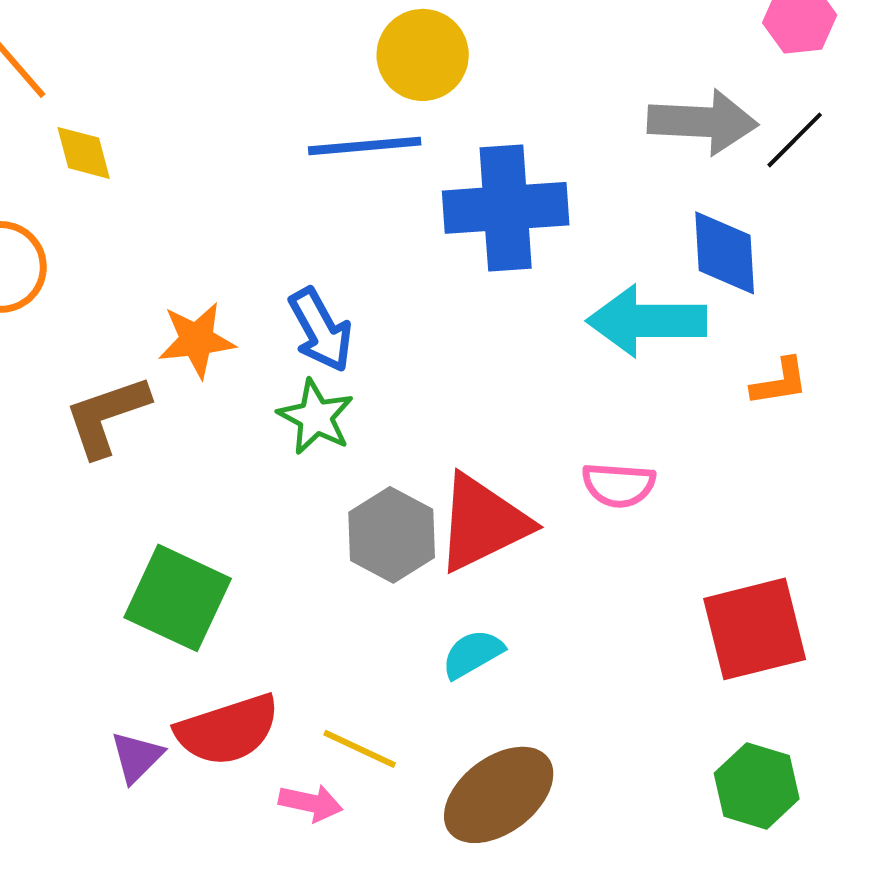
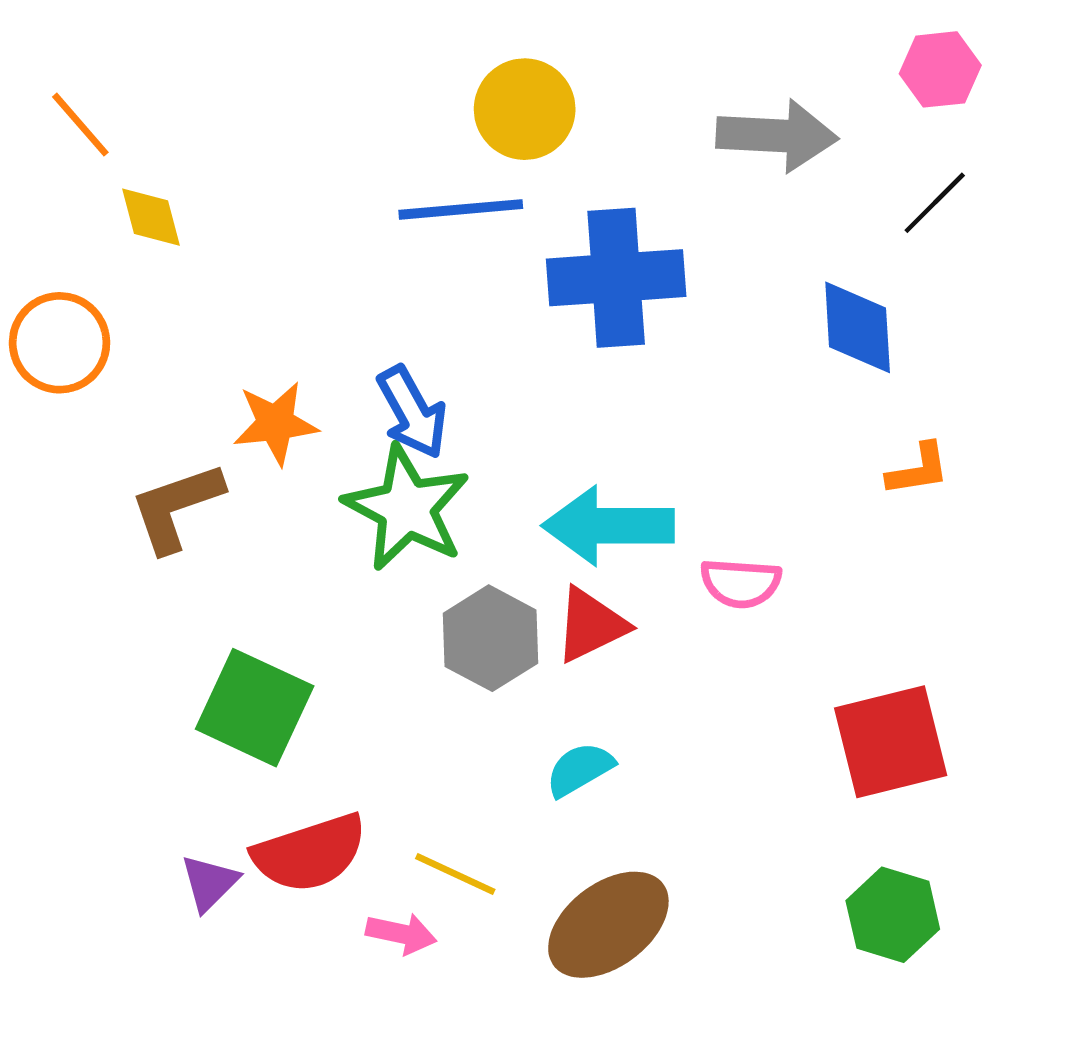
gray arrow: (703, 122) -> (777, 136), moved
cyan arrow: (647, 321) -> (608, 526), moved
green star: (316, 417) -> (407, 508), size x1.5
red triangle: (483, 523) -> (591, 625), size x0.7

